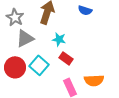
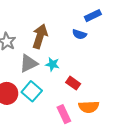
gray triangle: (25, 38) -> (29, 63), moved
red rectangle: (66, 58) -> (73, 83), moved

